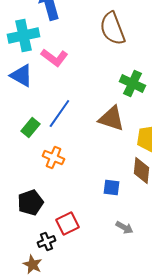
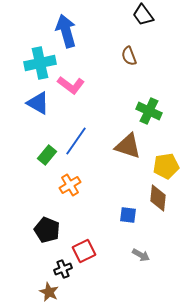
brown semicircle: (112, 28) -> (129, 56), size x0.6
orange cross: (53, 158) -> (70, 185), turned 35
black pentagon: (30, 202) -> (47, 230), turned -30

